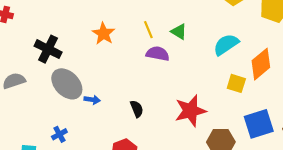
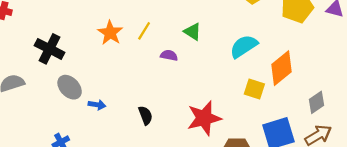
yellow line: (148, 30) -> (144, 31), moved, turned 54
purple semicircle: (158, 54) -> (169, 55), size x0.7
gray ellipse: (67, 84) -> (70, 87), size x0.7

